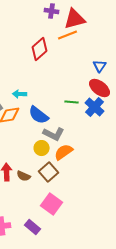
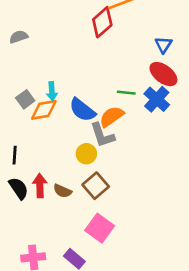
red diamond: (40, 49) -> (102, 22), moved
cyan arrow: (20, 94) -> (52, 91), moved, turned -96
gray L-shape: (54, 134) -> (102, 135), turned 45
orange semicircle: (64, 152) -> (112, 117), moved

